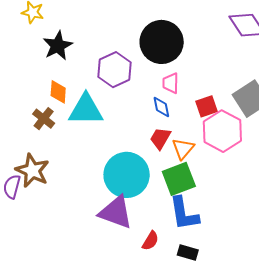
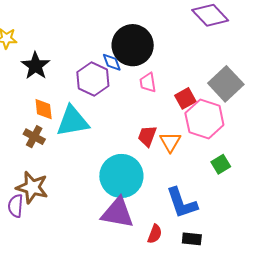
blue diamond: (161, 107) -> (112, 62), moved
green square: (179, 179) -> (221, 164), moved, size x0.6

